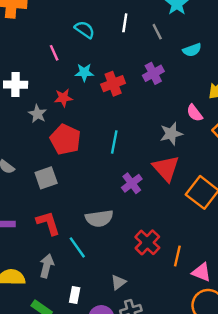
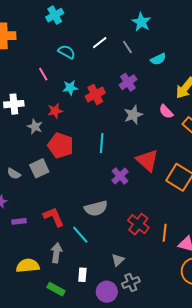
white line: (125, 23) -> (100, 43), turned 49
gray star: (171, 134) -> (133, 115), moved
gray square: (46, 178) -> (39, 168), moved

